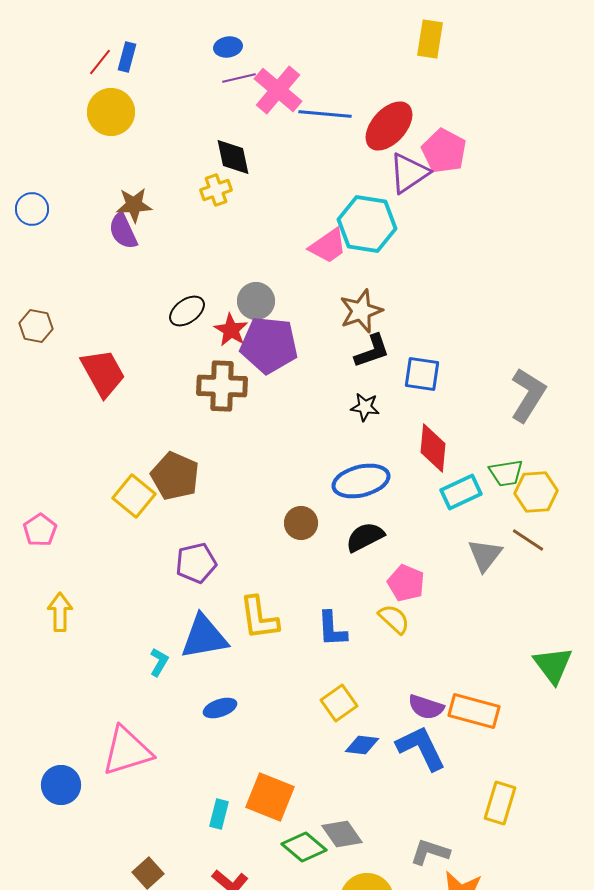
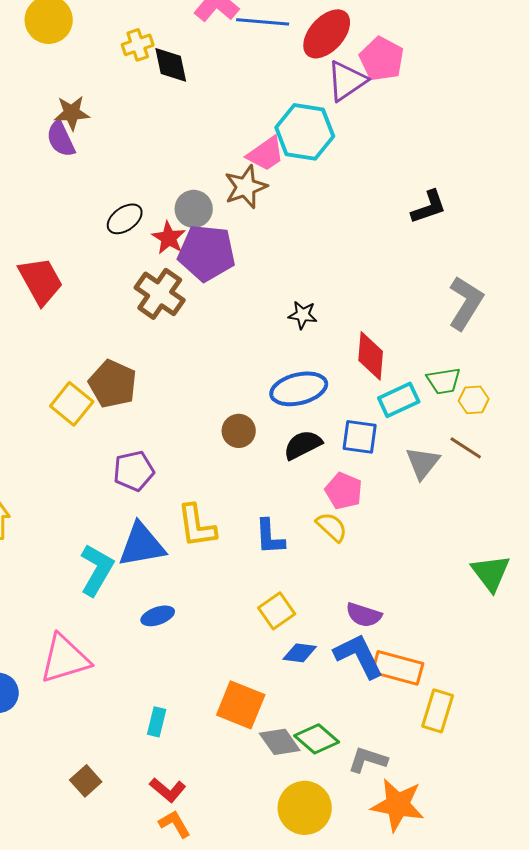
yellow cross: (216, 190) -> (138, 45), moved
brown star: (361, 311) -> (246, 187), moved
black L-shape: (372, 351) -> (429, 207), moved
blue square: (422, 374) -> (360, 437), moved
brown cross: (222, 386) -> (160, 294), turned 33
yellow hexagon: (536, 492) -> (474, 400), size x0.7
cyan L-shape: (159, 662) -> (97, 570), size x1.8
orange rectangle: (474, 711) -> (398, 668), moved
orange square: (270, 797) -> (241, 705), moved
green diamond: (304, 847) -> (317, 739), moved

